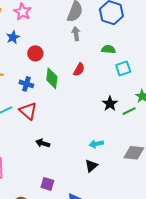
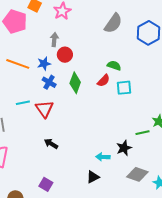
gray arrow: (76, 34) -> (54, 39), moved
blue star: (13, 37) -> (44, 64), moved
green semicircle: (108, 49) -> (114, 66), moved
cyan square: (123, 68) -> (124, 88), moved
black star: (110, 104) -> (124, 148), moved

